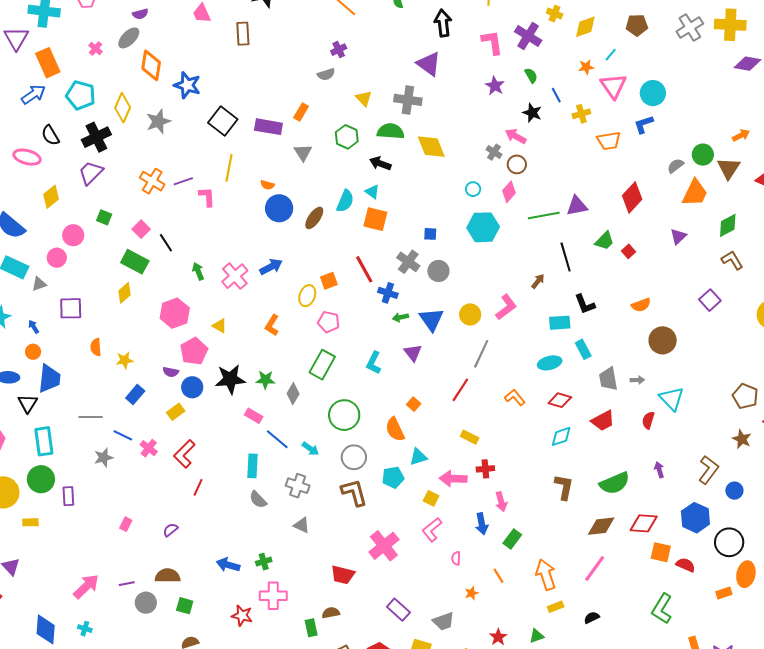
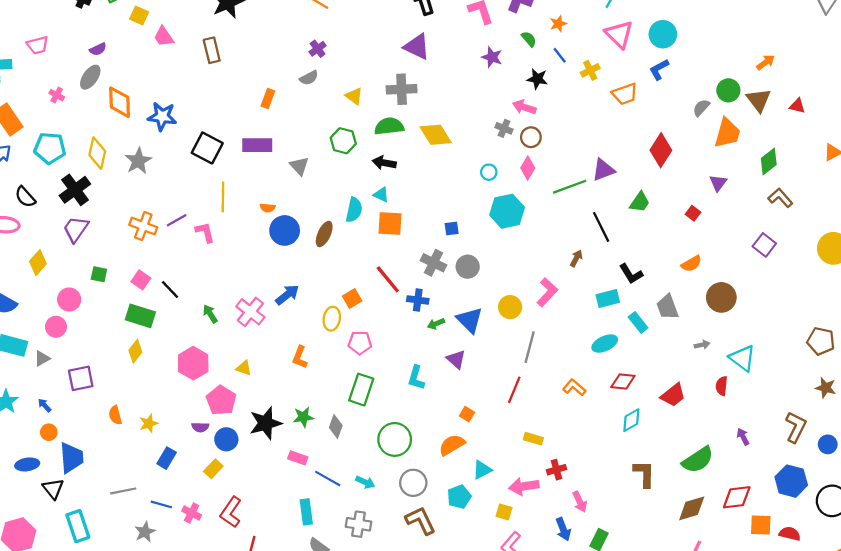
orange star: (586, 67) -> (558, 24), moved
orange rectangle: (301, 112) -> (268, 98), moved
red square: (628, 251) -> (693, 213), moved
gray trapezoid: (608, 379) -> (667, 307), moved
orange semicircle: (395, 429) -> (452, 445), turned 95

